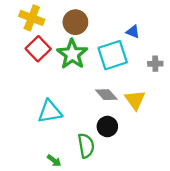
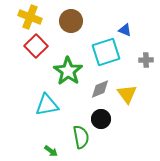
green star: (72, 54) -> (68, 71), moved
gray diamond: (106, 95) -> (100, 89), turned -70

